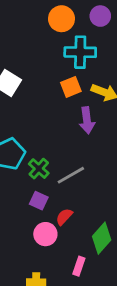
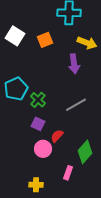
orange square: (71, 87) -> (45, 40), moved
gray line: (71, 175) -> (76, 105), moved

